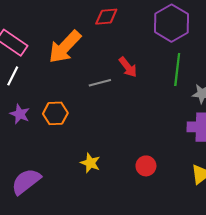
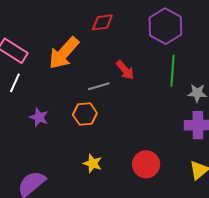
orange hexagon: (55, 113) -> (85, 114), moved
purple star: (20, 114) -> (39, 117), moved
red circle: (146, 166) -> (146, 164), size x1.4

